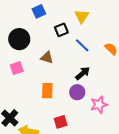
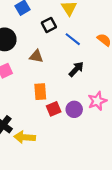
purple circle: (77, 92) -> (74, 109), moved
red square: (61, 122) -> (54, 109), moved

